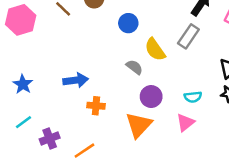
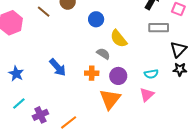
gray rectangle: (188, 36) -> (159, 28), moved, turned 60
blue arrow: (76, 80) -> (58, 67), turned 60
orange cross: (96, 106) -> (92, 73), moved

